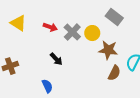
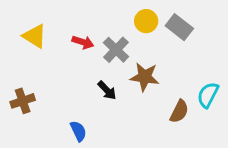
yellow circle: (92, 33) -> (146, 21), moved
brown star: (108, 50) -> (145, 77), moved
black arrow: (56, 59) -> (107, 90), moved

